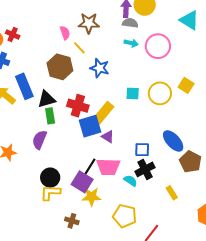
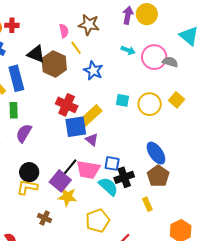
gray semicircle: (130, 23) -> (170, 62), moved
red cross: (13, 35) -> (12, 25), turned -32
black triangle: (47, 99) -> (36, 54), moved, turned 30
green rectangle: (50, 116) -> (14, 110), moved
blue square: (142, 150) -> (112, 163), moved
brown pentagon: (190, 162) -> (158, 176), moved
cyan semicircle: (131, 181) -> (108, 186), size x1.5
yellow pentagon: (125, 216) -> (98, 221), turned 30

